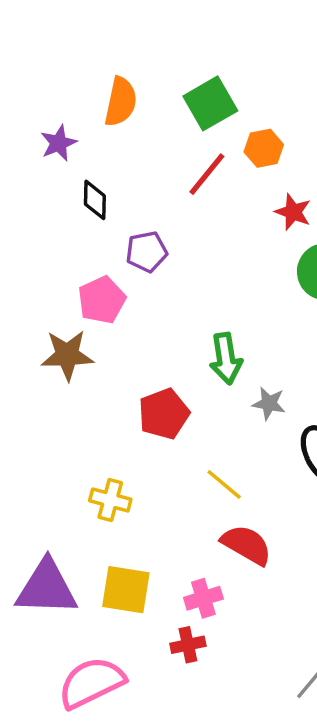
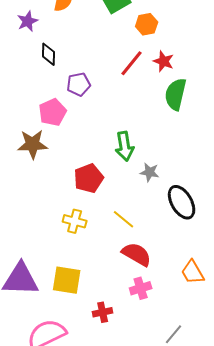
red line: (207, 174) -> (132, 63), moved
yellow cross: (110, 500) -> (75, 221), moved
pink cross: (203, 598) -> (141, 288), moved

